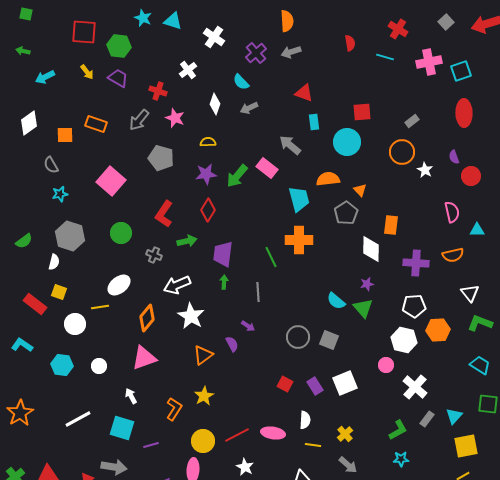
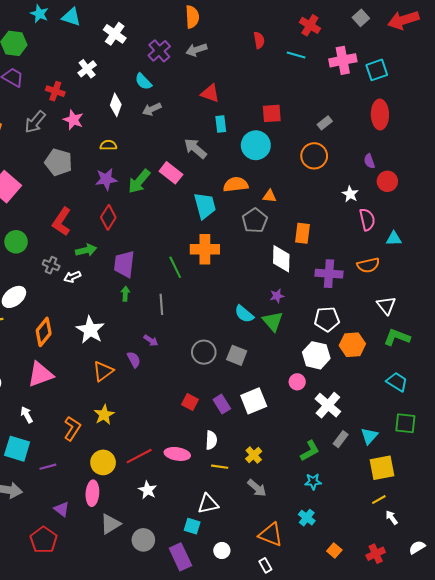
white star: (425, 170) -> (350, 194), moved
orange triangle: (360, 190) -> (270, 196), turned -40
white arrow: (177, 285) -> (72, 277), moved, size x0.6

